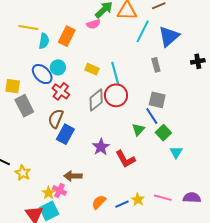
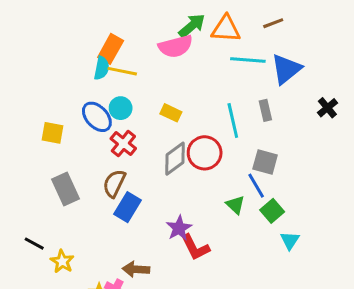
pink semicircle: (93, 24) -> (176, 46), size x1.6
yellow line: (28, 27) -> (122, 71), moved
cyan line: (143, 31) -> (248, 60), turned 65
orange rectangle: (67, 36) -> (111, 49), moved
black cross: (198, 61) -> (327, 108), turned -32
cyan line: (115, 73) -> (233, 121), moved
gray rectangle: (24, 106) -> (65, 189), moved
green triangle: (138, 130) -> (235, 205), turned -32
red L-shape: (125, 159) -> (195, 247), moved

